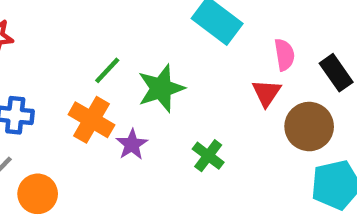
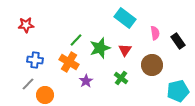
red triangle: (266, 93) -> (125, 50), moved
brown circle: (309, 127) -> (152, 65), moved
purple star: (132, 144) -> (86, 81), moved

